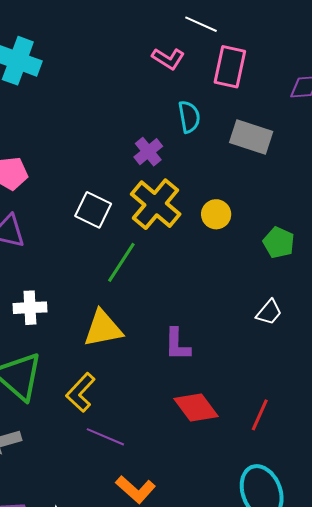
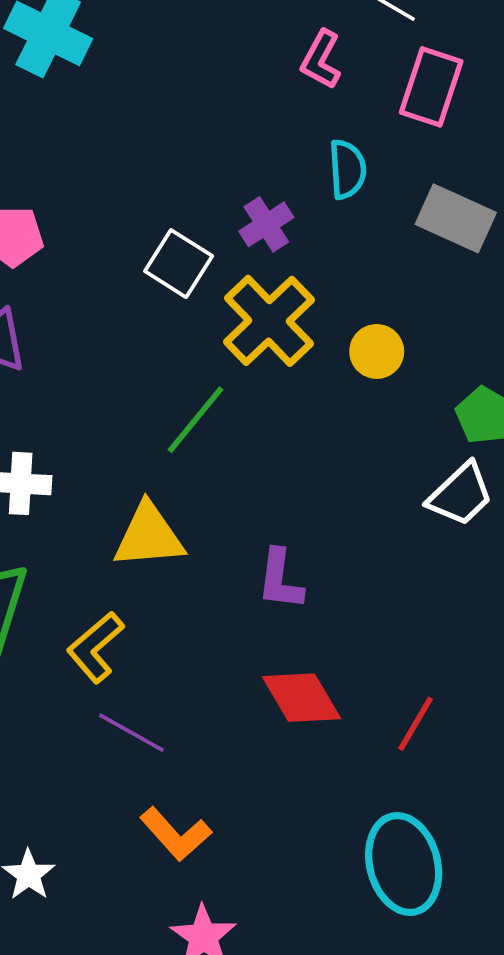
pink L-shape: (168, 59) -> (321, 60), turned 80
white square: (93, 210) -> (179, 264), moved
white trapezoid: (269, 312) -> (460, 495), moved, size x1.4

